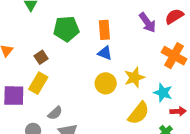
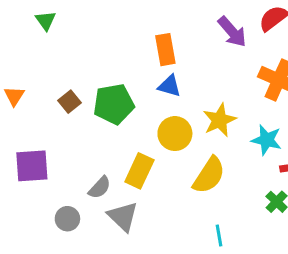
green pentagon: (66, 29) -> (114, 104), moved
yellow rectangle: (38, 83) -> (139, 171), moved
yellow semicircle: (139, 113) -> (209, 175), moved

